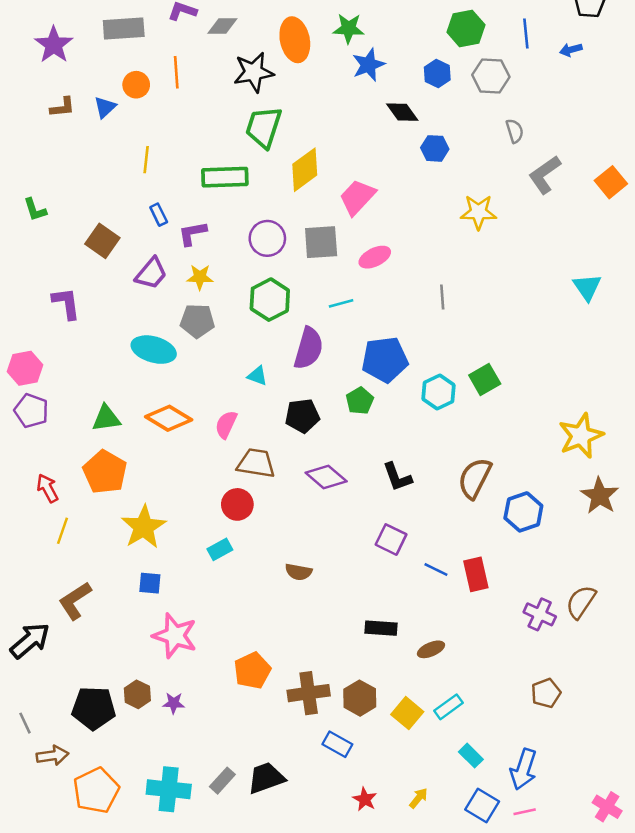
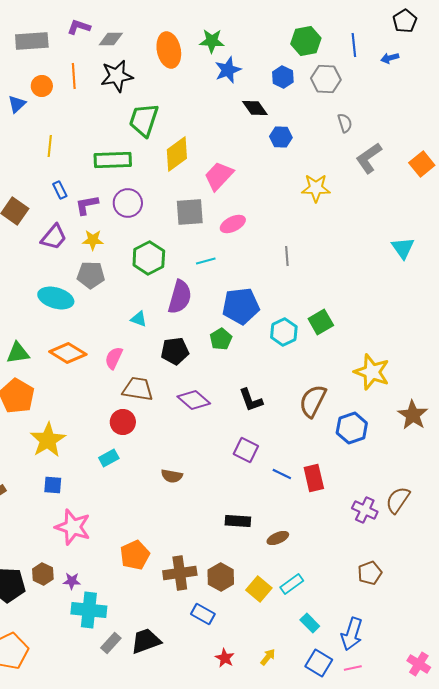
black star: (254, 72) -> (117, 76), moved
purple circle: (267, 238) -> (128, 203), moved
yellow star: (581, 436) -> (372, 372), moved, turned -30
cyan cross: (169, 789) -> (89, 610), moved

